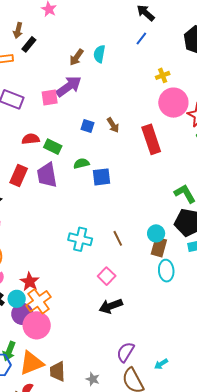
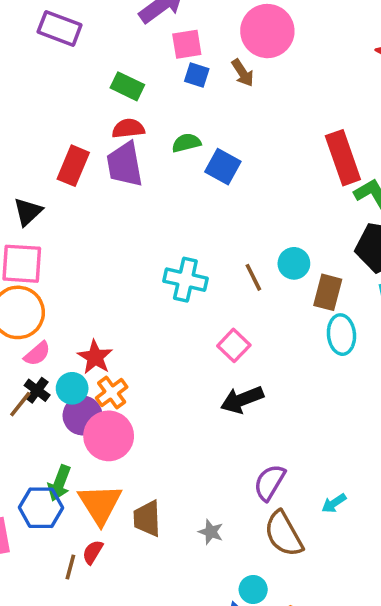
pink square: (50, 97) -> (187, 44), moved
pink circle: (173, 103) -> (267, 31), moved
red semicircle: (31, 139) -> (128, 128), moved
red rectangle: (151, 139) -> (343, 158), moved
green rectangle: (53, 147) -> (127, 86), moved
blue square: (101, 177) -> (223, 167), turned 36
cyan circle: (156, 233) -> (294, 263), moved
orange cross: (39, 301) -> (112, 393), size x0.7
orange triangle: (31, 363) -> (100, 504), turned -40

